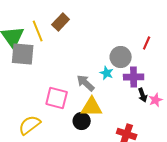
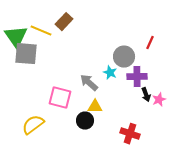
yellow line: (38, 31) -> (41, 31), turned -45
yellow triangle: (92, 107) -> (95, 107), size x0.7

